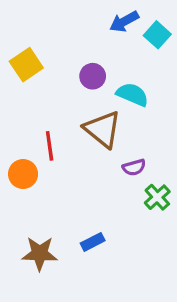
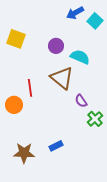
yellow square: (26, 65) -> (16, 39), turned -36
purple semicircle: (134, 167) -> (81, 101), turned 72

